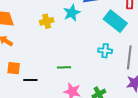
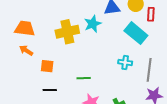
yellow cross: (47, 21) -> (67, 32), size x1.6
orange square: (14, 68) -> (47, 66), moved

